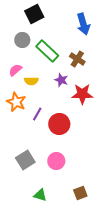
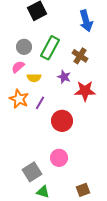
gray circle: (22, 40) -> (24, 47), moved
green rectangle: (47, 51) -> (50, 48), turned 75
purple line: (37, 114) -> (40, 103), moved
gray square: (25, 160) -> (32, 172), moved

